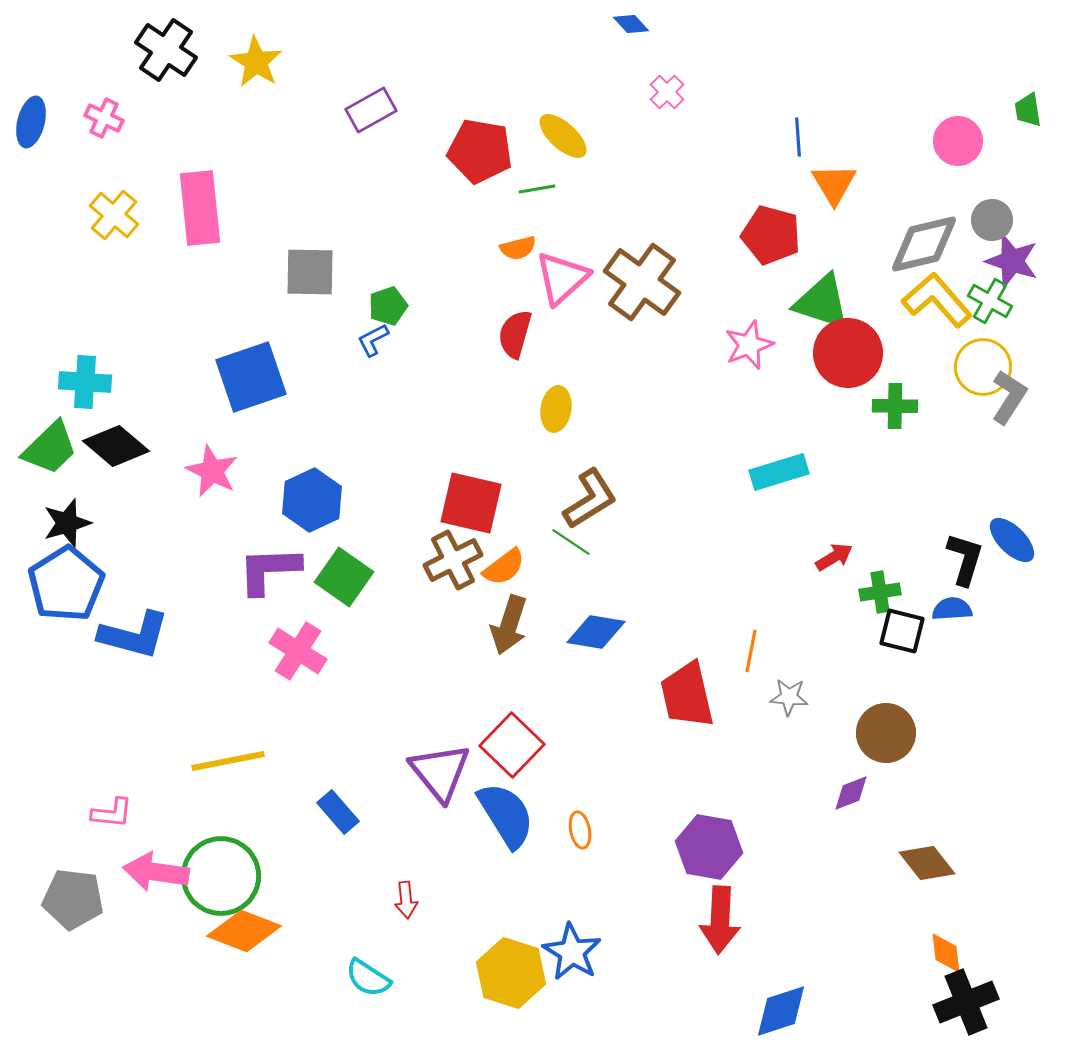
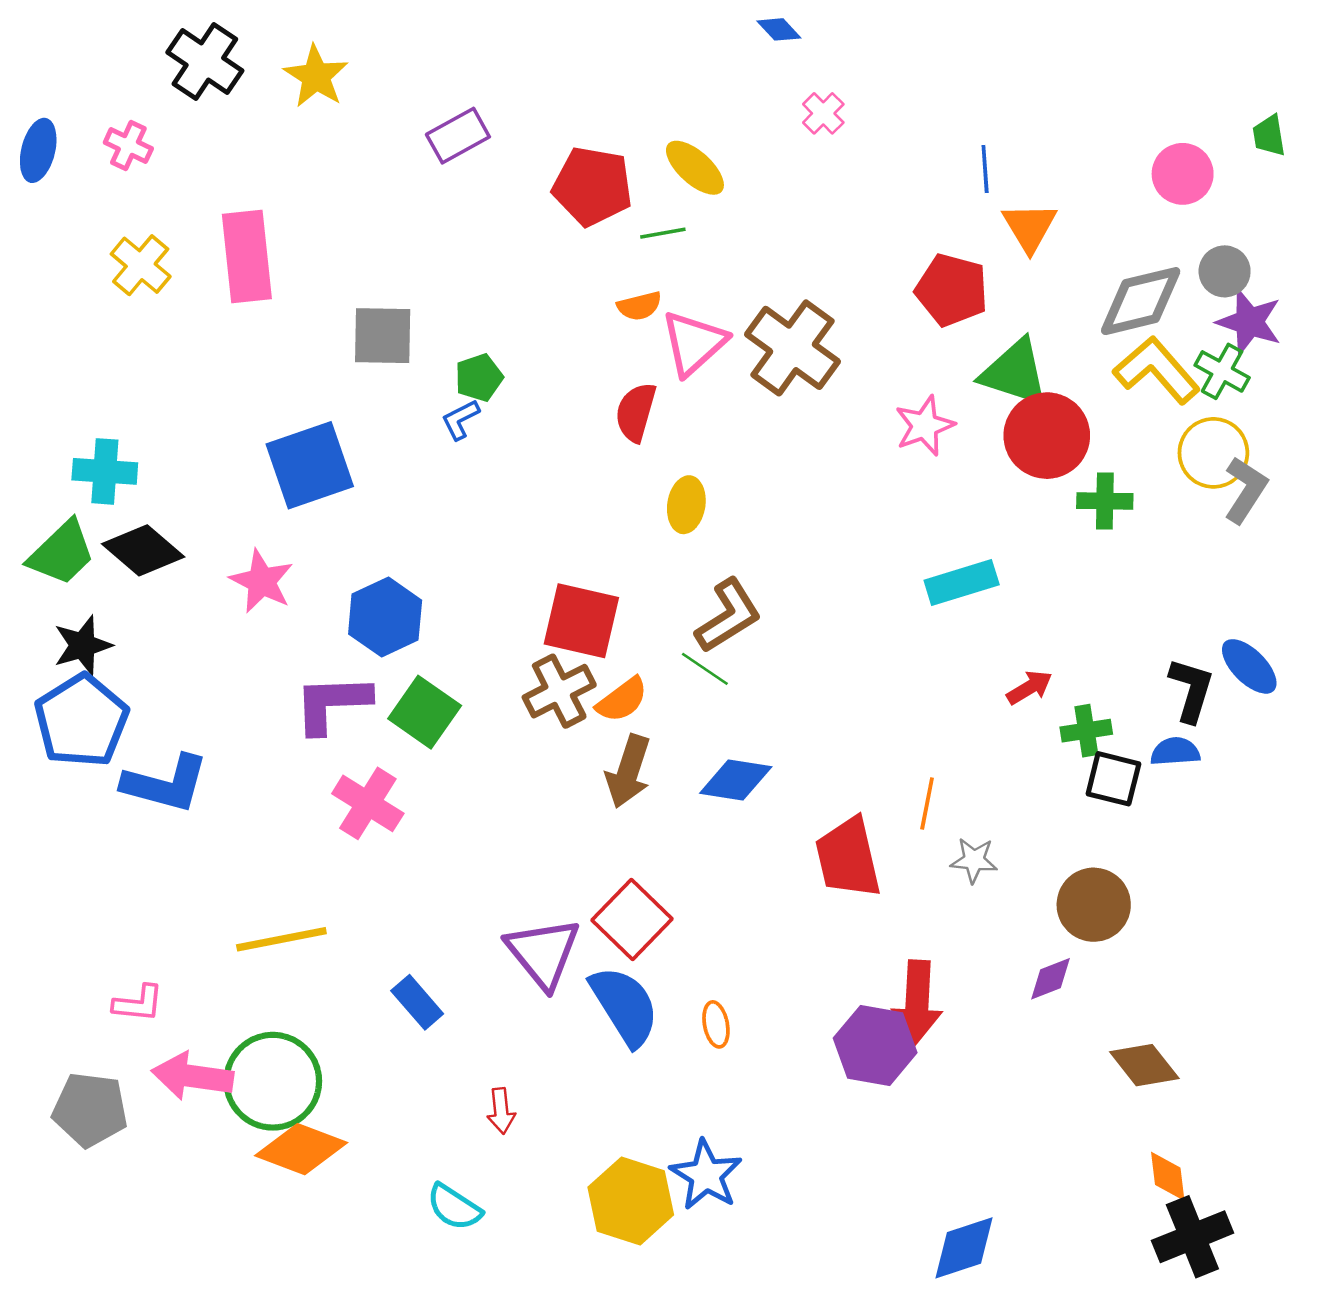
red arrow: (720, 920) -> (917, 1002), moved

